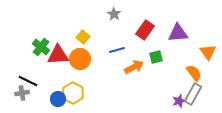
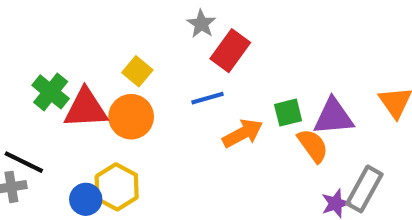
red rectangle: (145, 30) -> (230, 51), moved
purple triangle: (178, 33) -> (333, 117), moved
orange semicircle: (194, 73) -> (313, 146), moved

